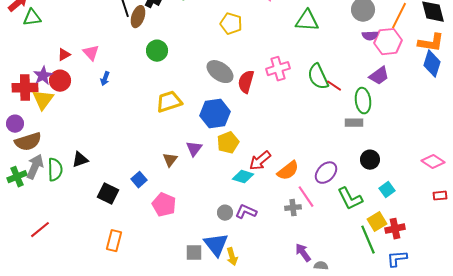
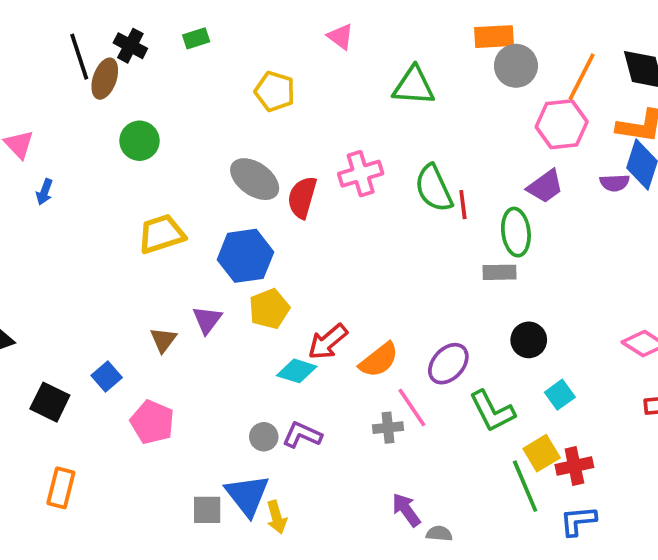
purple semicircle: (370, 36) -> (615, 183), moved
red line: (334, 86) -> (463, 205), turned 49

